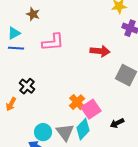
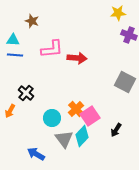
cyan triangle: (14, 33) -> (13, 40), turned 32
red arrow: (100, 51) -> (77, 58), moved
black arrow: (117, 123) -> (116, 130), turned -32
cyan circle: (43, 132) -> (52, 118), moved

